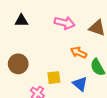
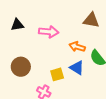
pink arrow: (65, 23) -> (49, 32), moved
blue triangle: (80, 84) -> (77, 68), moved

